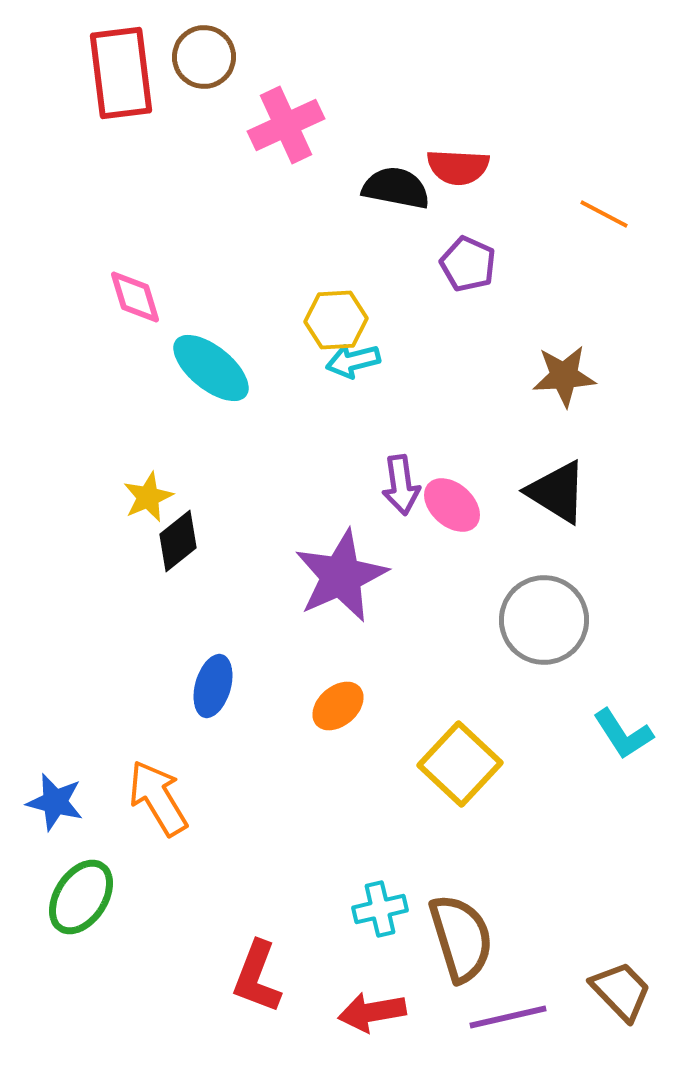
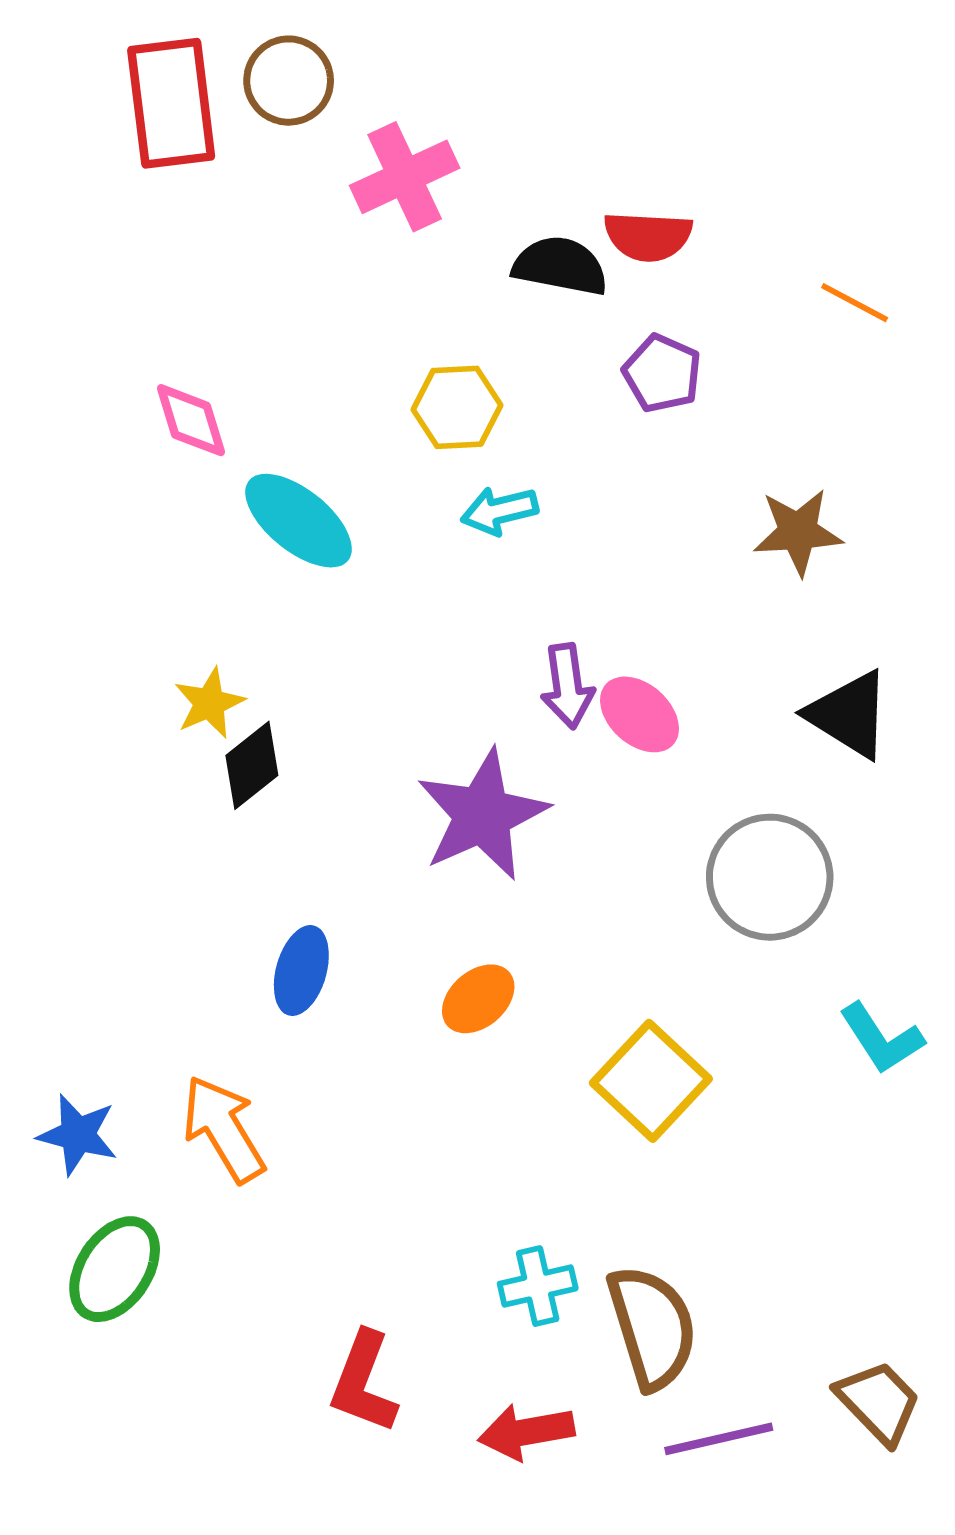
yellow hexagon: (336, 320) -> (457, 407), moved
black triangle: (557, 492) -> (849, 714), moved

